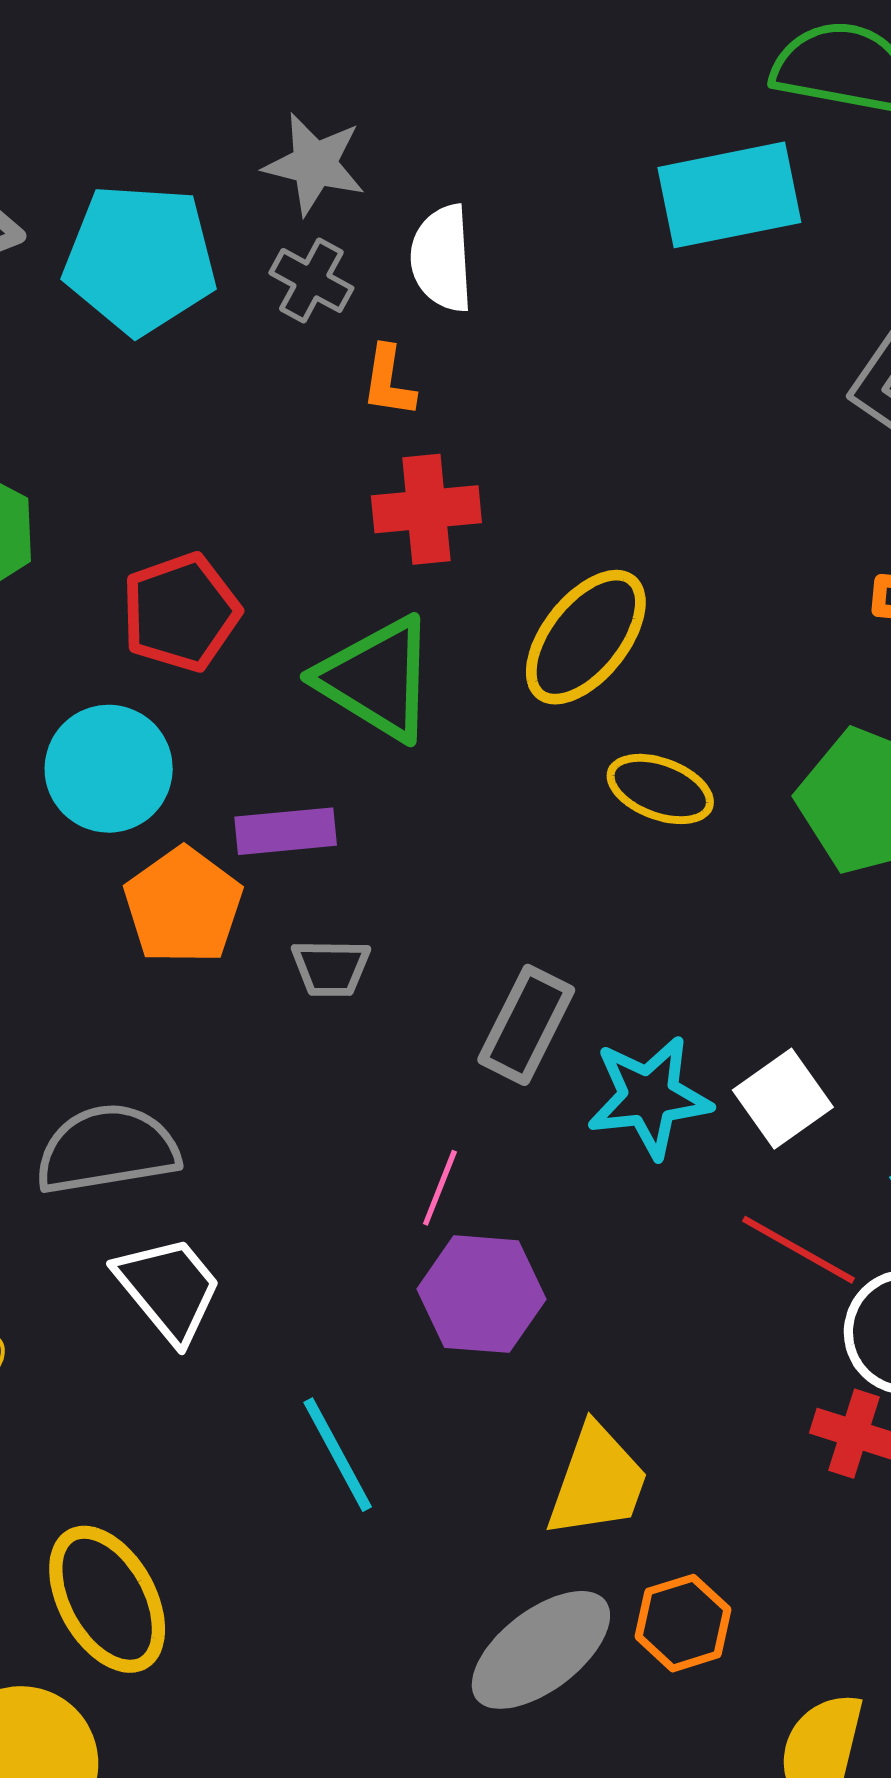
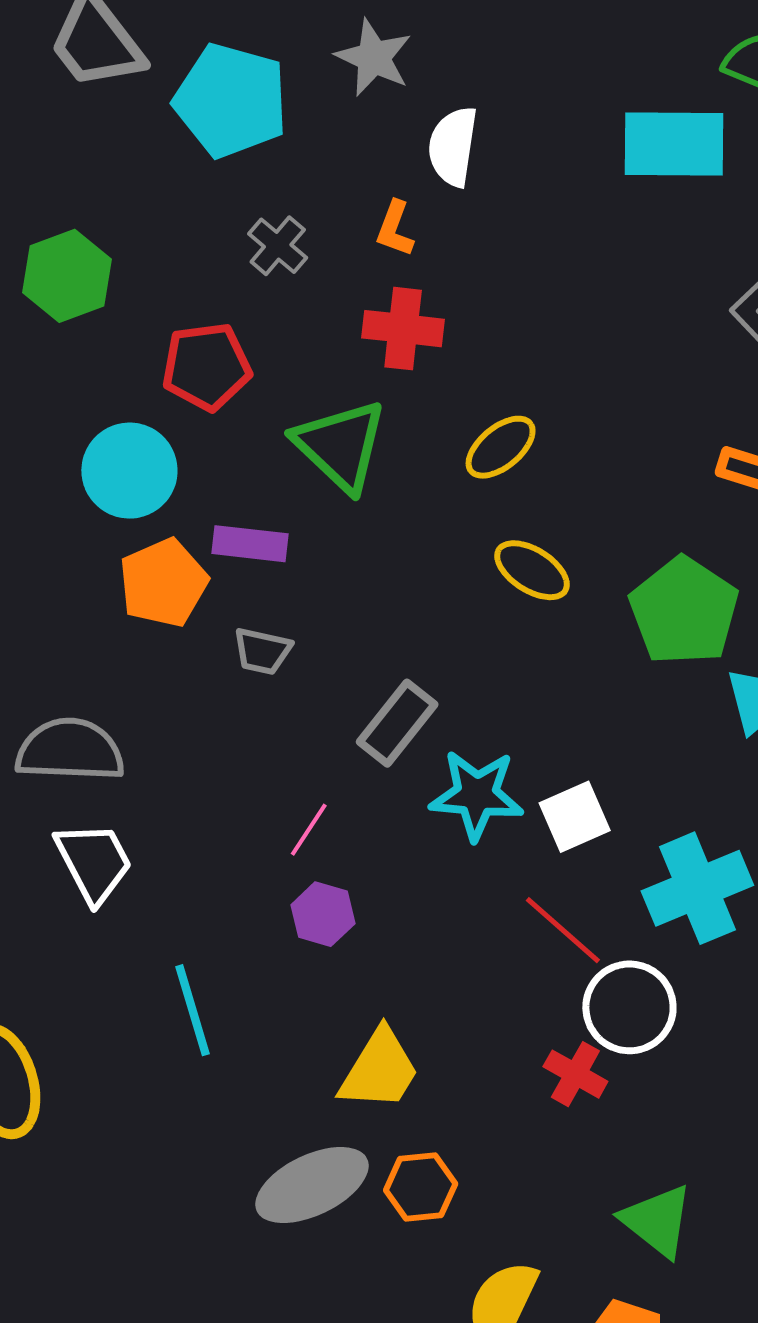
gray cross: (311, 280) -> (278, 246), moved
yellow ellipse: (586, 637) -> (501, 447), size x0.7
purple hexagon: (481, 1294) -> (323, 914), size x0.7

